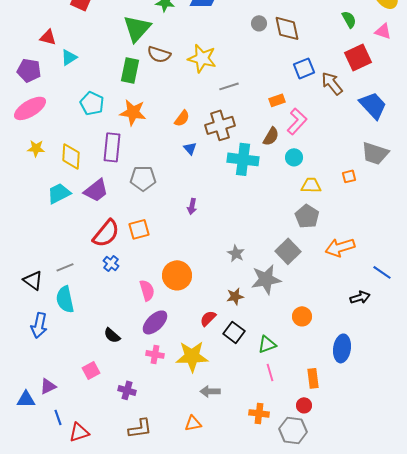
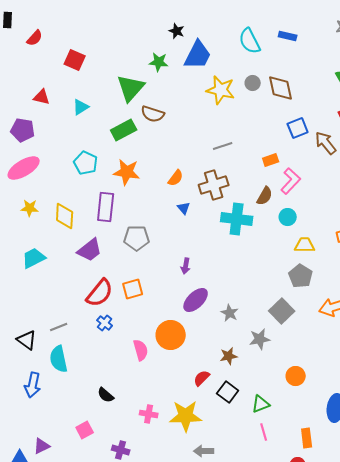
cyan triangle: (69, 57) -> (81, 107), moved
yellow star: (202, 58) -> (221, 90), moved
green rectangle: (130, 70) -> (124, 130), turned 50
cyan trapezoid: (59, 193) -> (34, 258), moved
gray star: (266, 279) -> (260, 339), size x0.7
purple ellipse: (155, 322) -> (196, 300), moved

